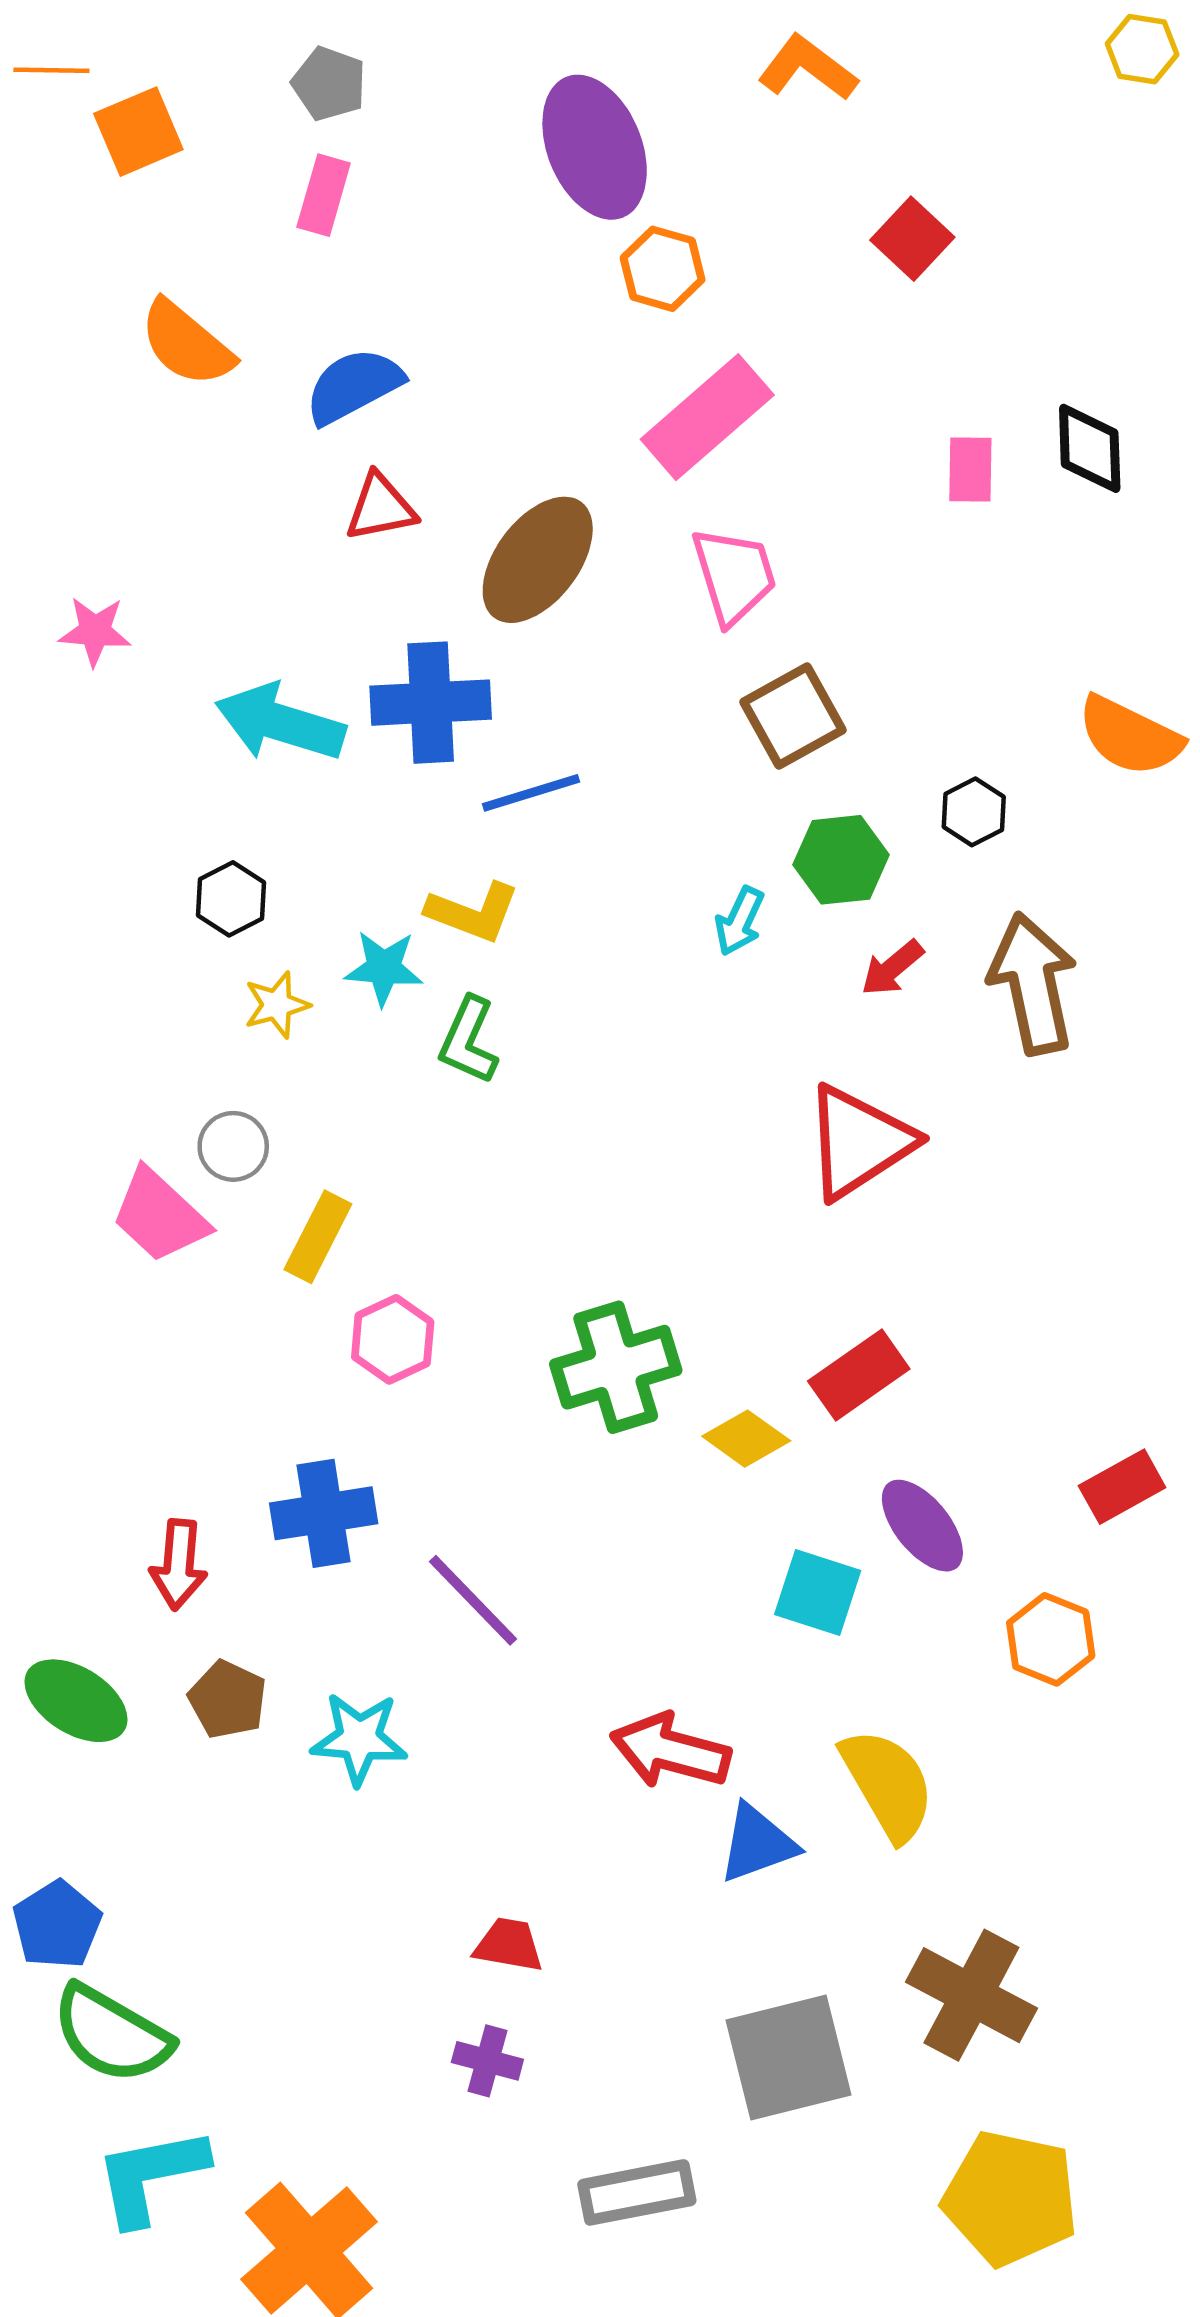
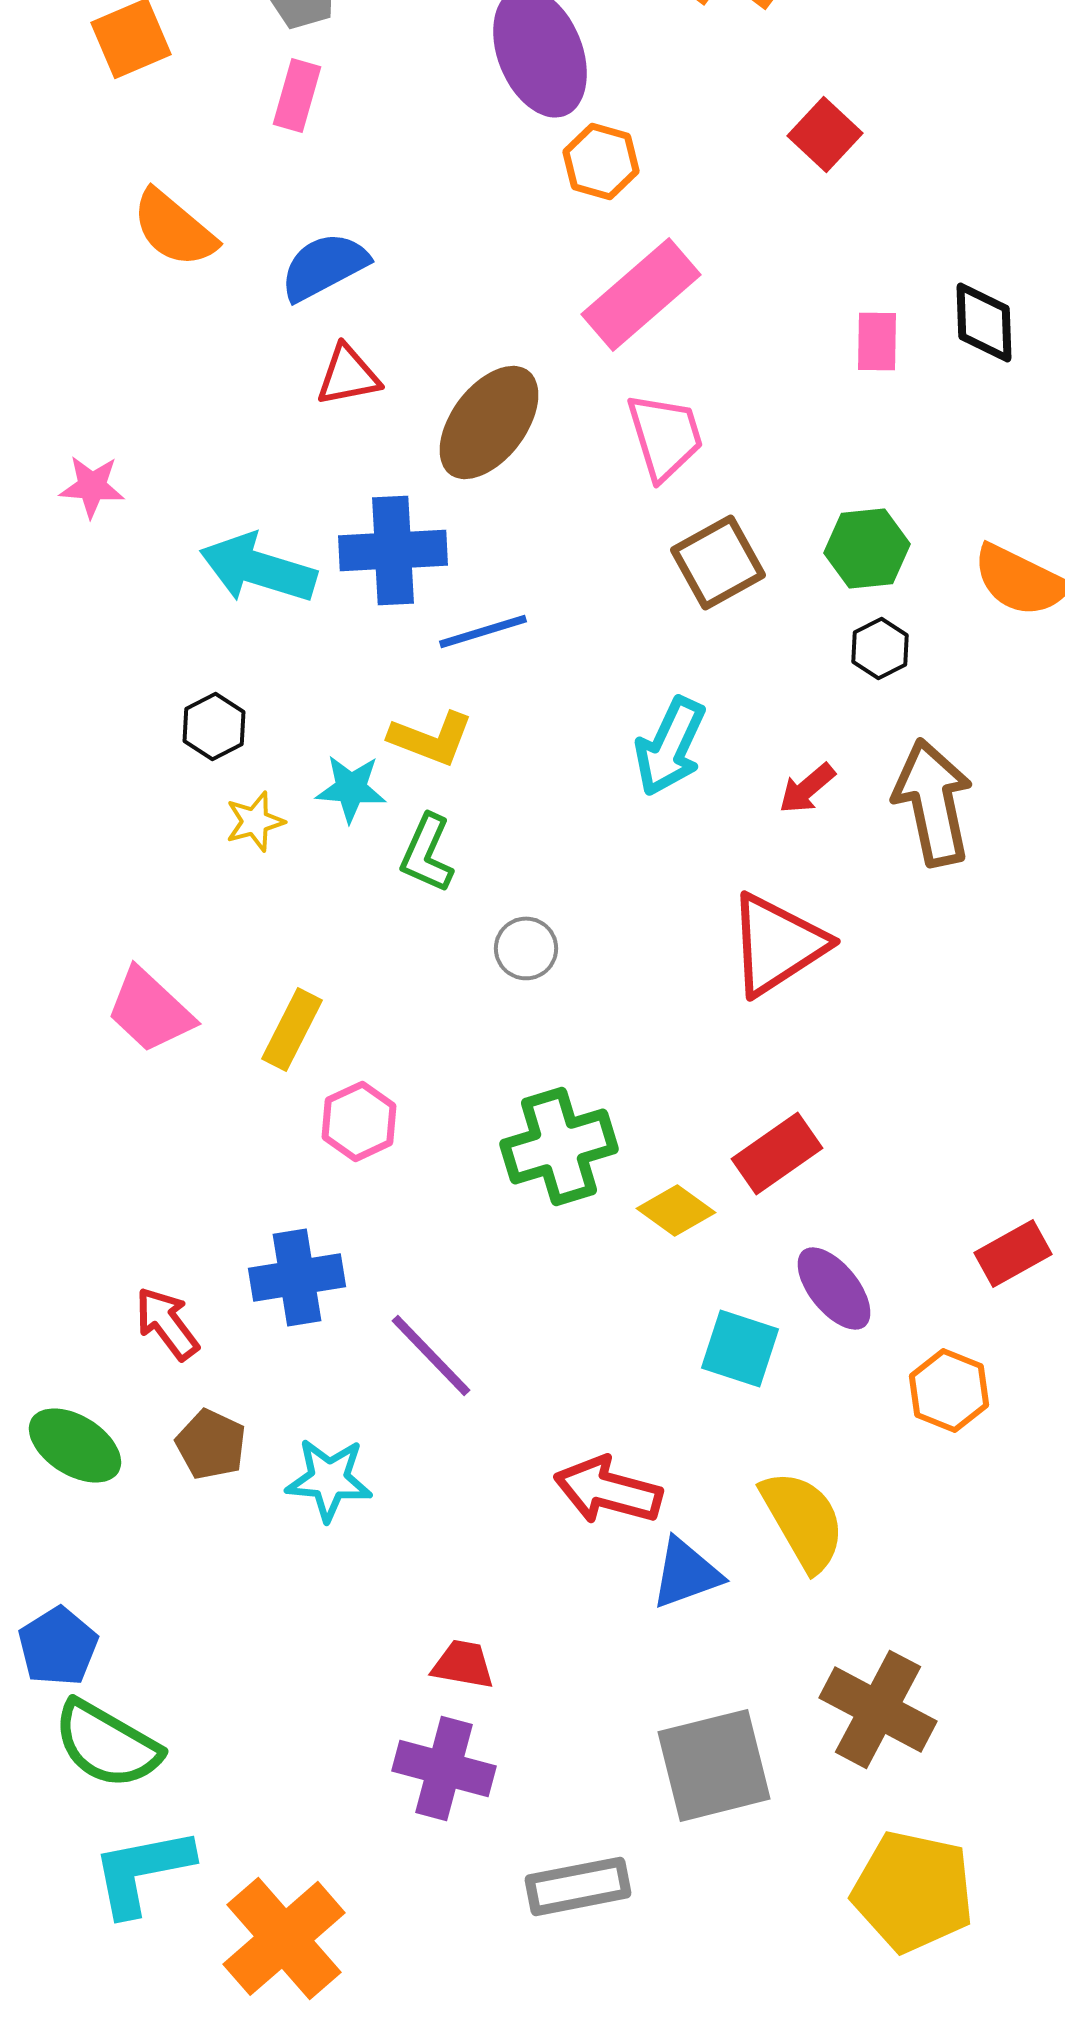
green hexagon: (841, 860) -> (867, 548), moved
cyan arrow: (740, 921) -> (670, 746), size x1.6
gray circle: (233, 1146) -> (526, 948), moved
red arrow: (179, 1565) -> (167, 1323), turned 138
purple cross: (487, 2061) -> (444, 1768), size x1.6

